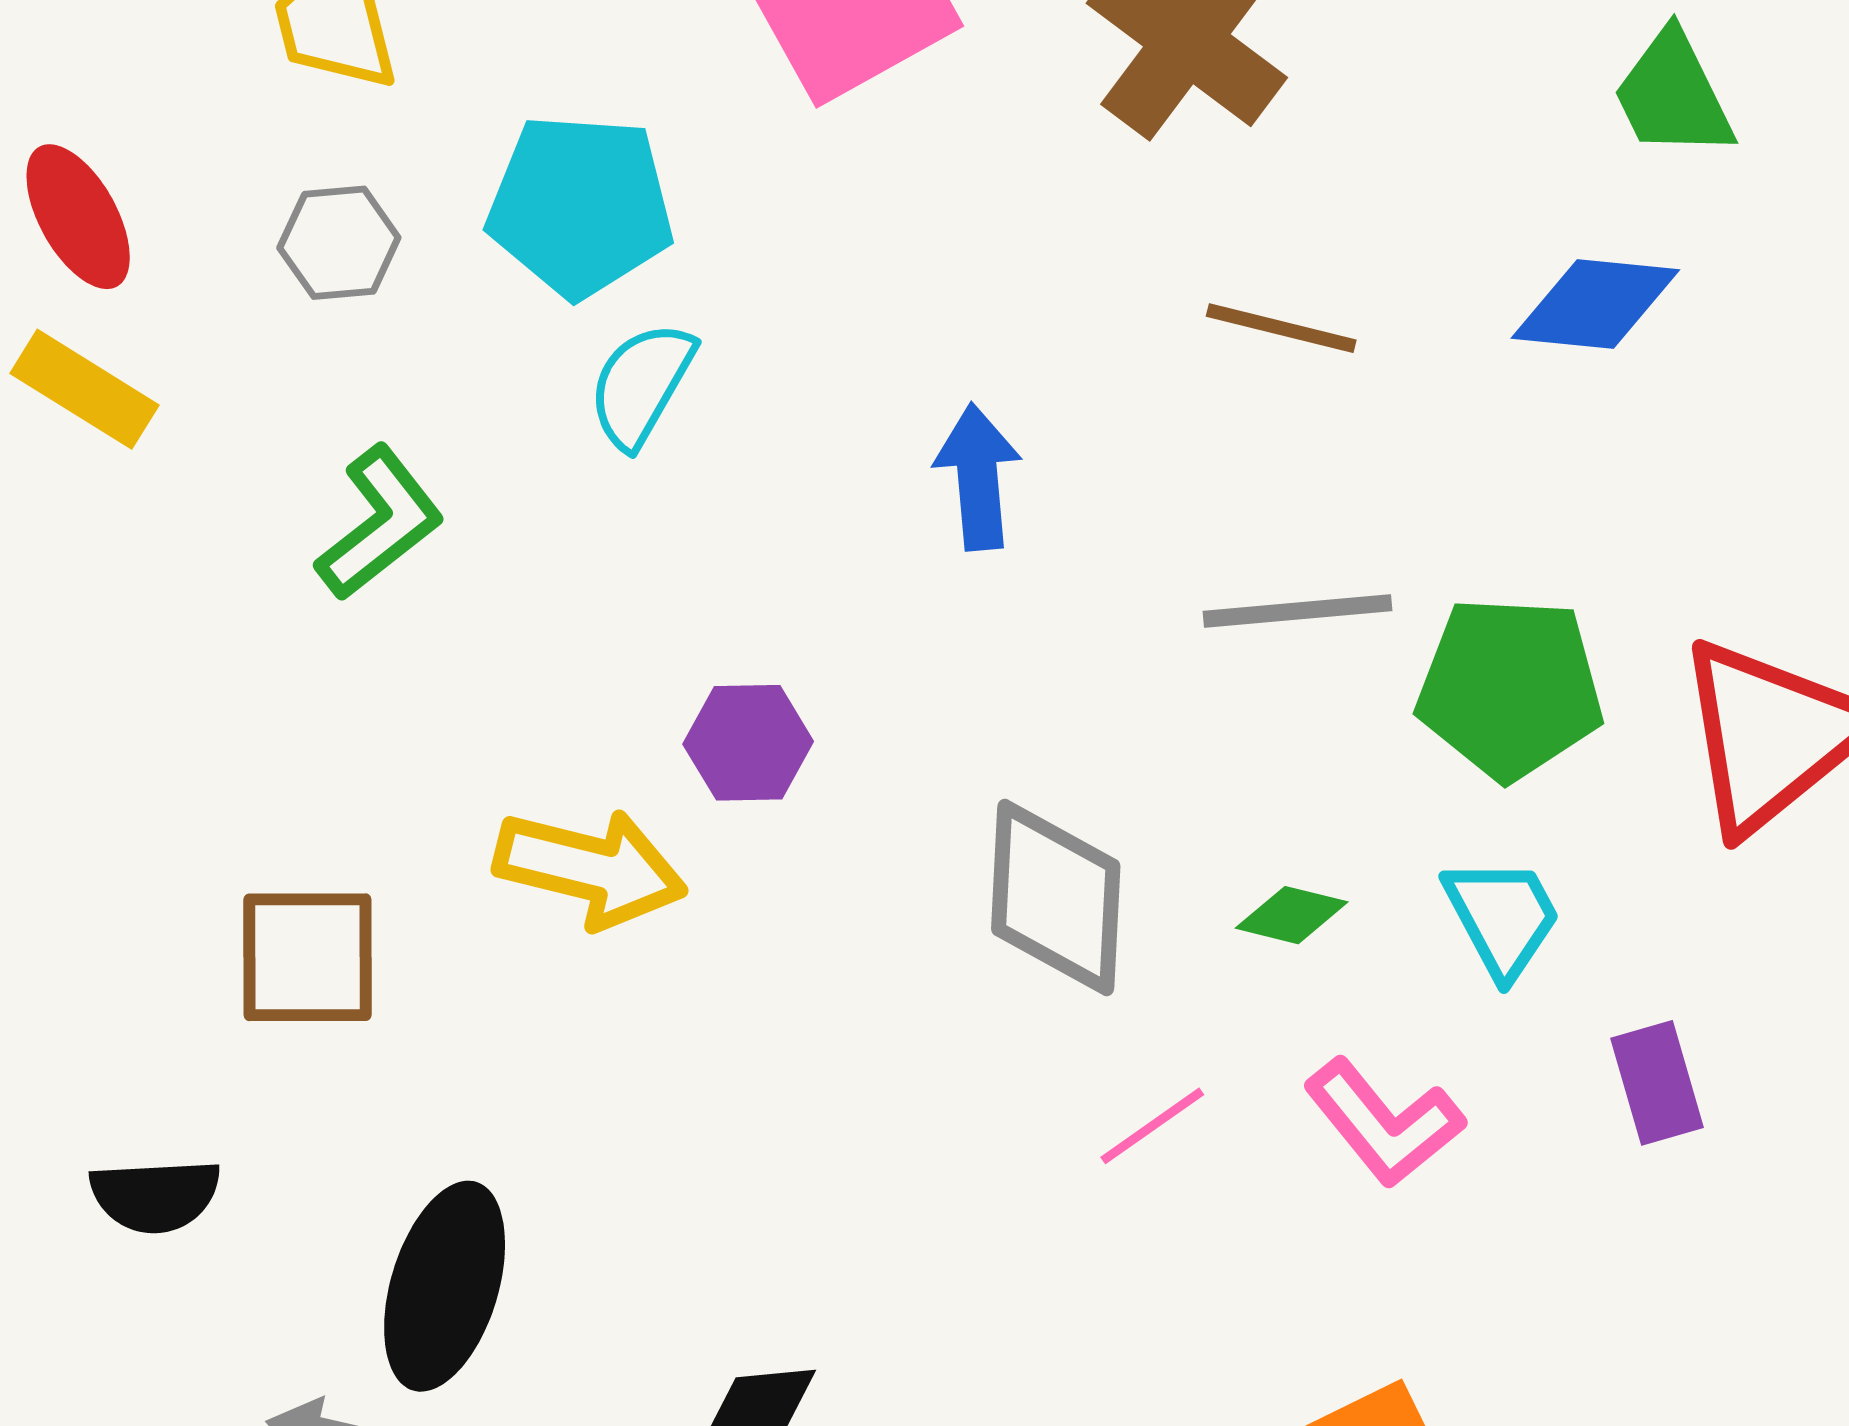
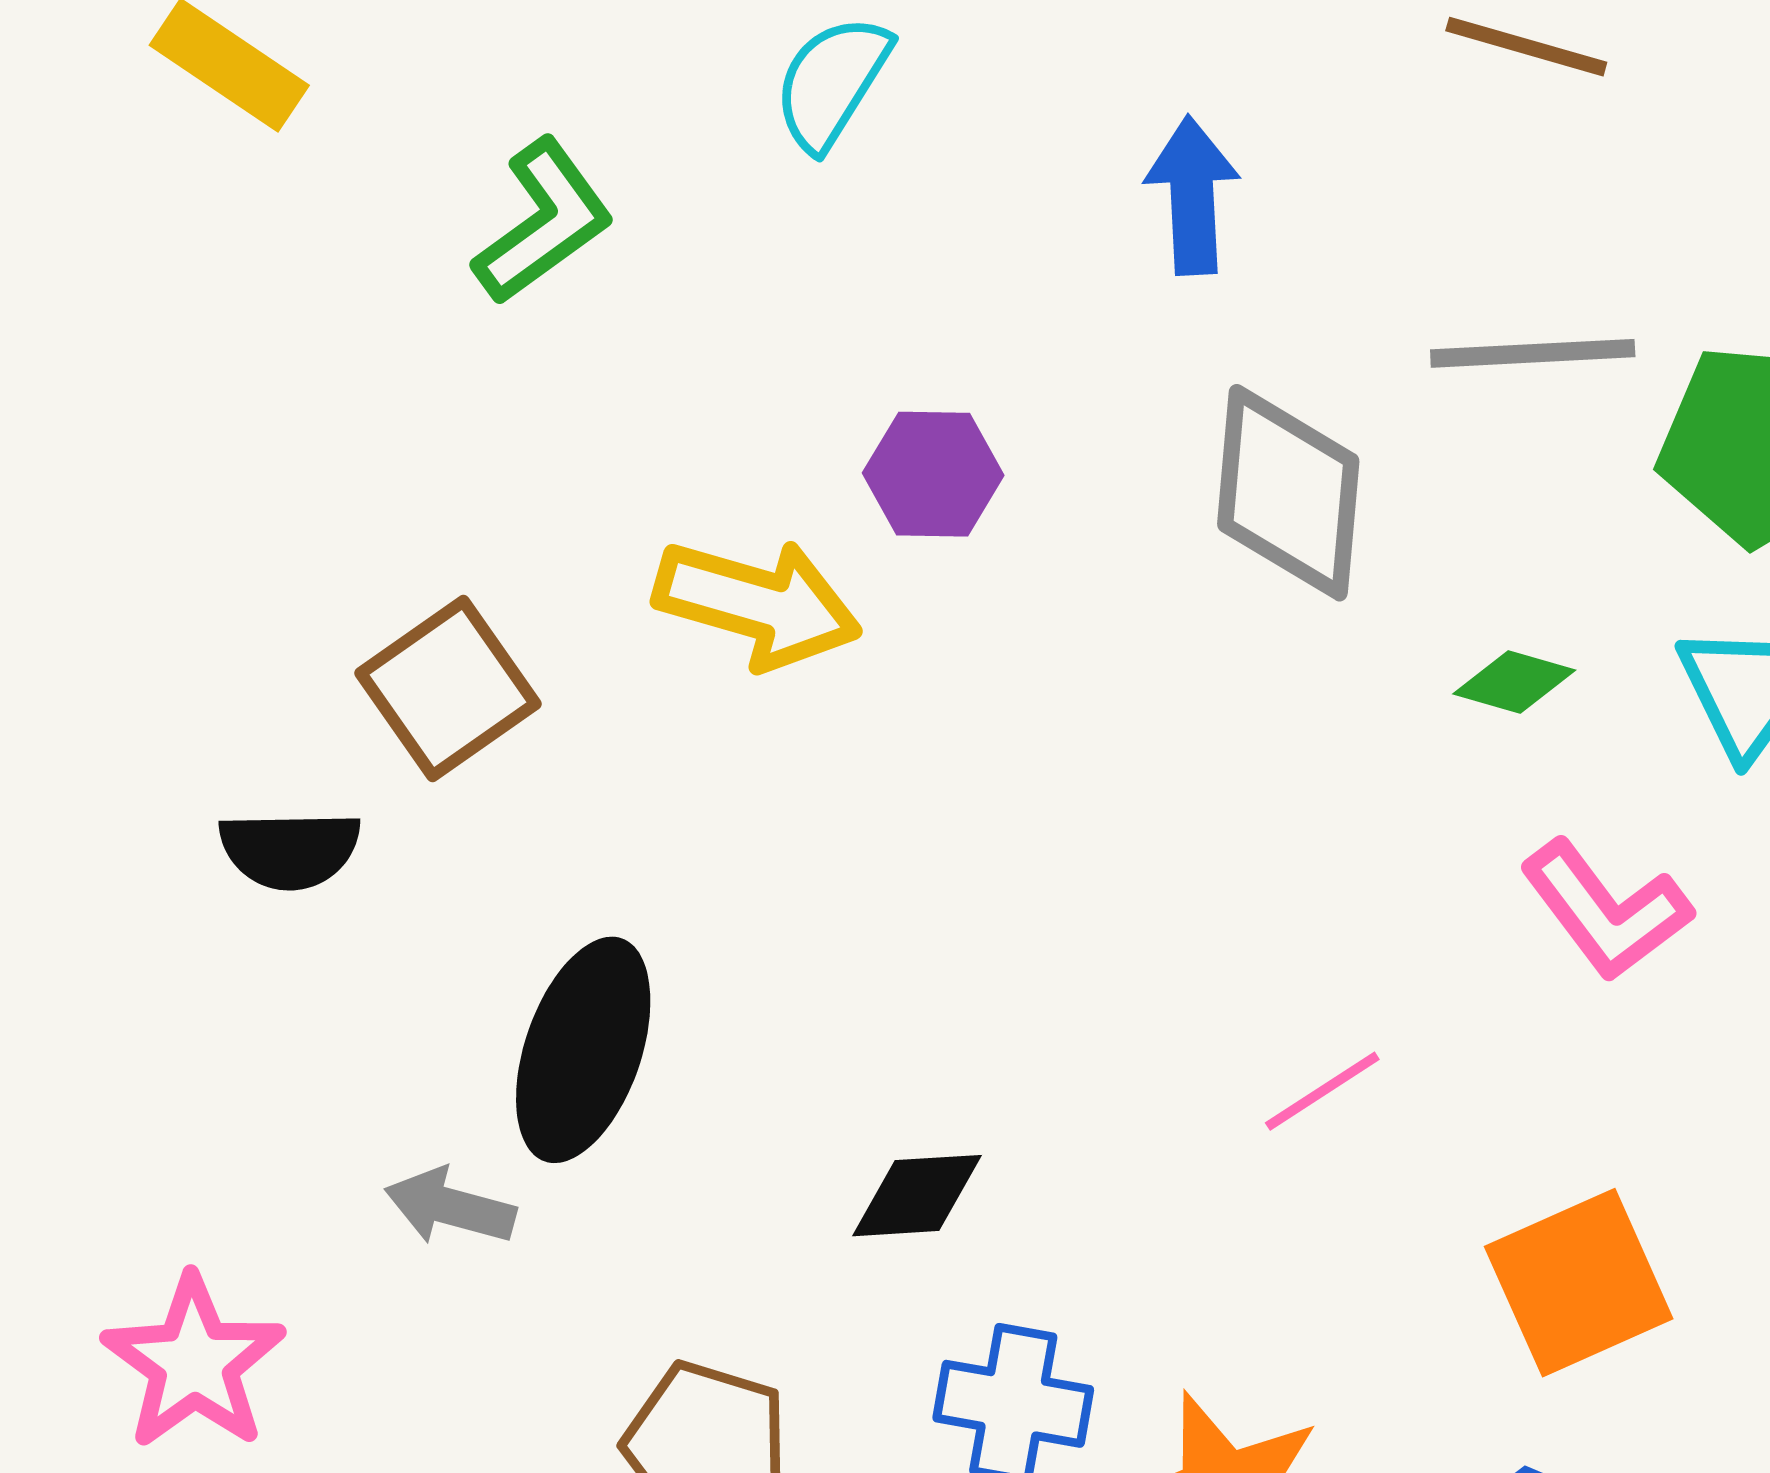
gray diamond: (1056, 897) -> (1288, 493), moved
brown square: (307, 957) -> (448, 689), turned -37
pink line: (1152, 1126) -> (1322, 1091), moved
black semicircle: (155, 1196) -> (290, 850), moved

